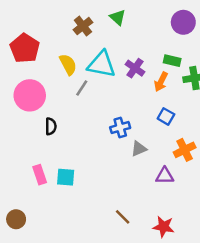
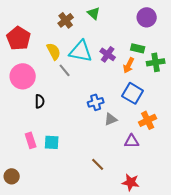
gray line: (82, 88) -> (65, 70), turned -72
blue square: (166, 116) -> (133, 93), size x1.5
brown line: (123, 217) -> (98, 164), moved

